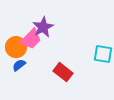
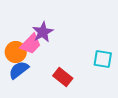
blue semicircle: (19, 65) -> (19, 70), size x1.5

